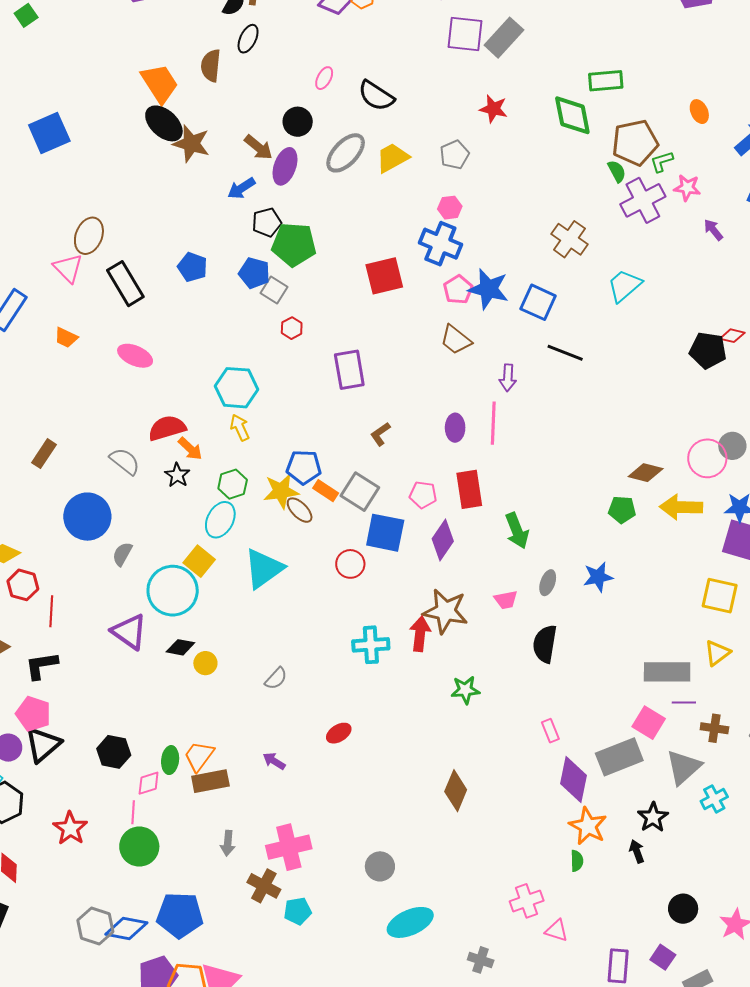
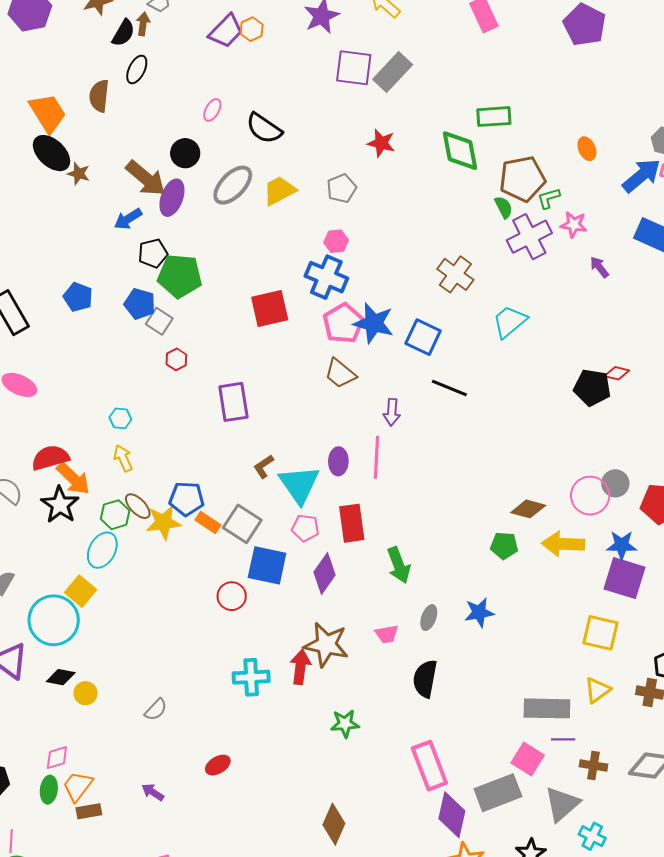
brown star: (191, 144) -> (79, 174), size x0.6
brown arrow: (258, 147) -> (146, 178), size x1.4
pink pentagon: (458, 290) -> (343, 323), size x1.4
cyan hexagon: (237, 388) -> (120, 418), size x0.5
orange arrow: (190, 449) -> (73, 479), size x1.4
black star: (177, 475) -> (60, 505), size x1.5
brown ellipse: (300, 510) -> (138, 506), moved
cyan triangle: (264, 569) -> (299, 484), moved, turned -30
pink rectangle: (550, 731) -> (429, 766), size x2.0
brown rectangle: (210, 781) -> (89, 811), size x0.7
pink diamond: (149, 783) -> (57, 758), moved
cyan cross: (714, 799) -> (592, 836), turned -36

